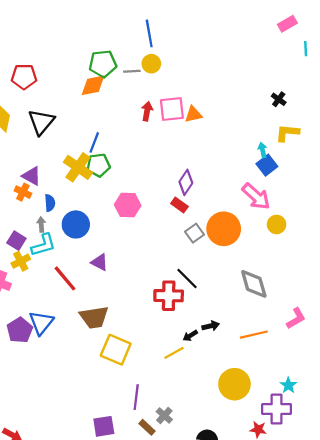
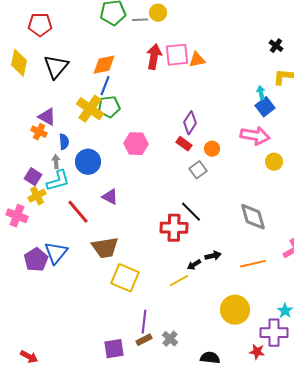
orange diamond: (93, 85) -> (104, 65), moved
red arrow: (147, 111) -> (154, 57), size x1.4
pink arrow: (256, 196) -> (255, 136), turned -32
orange circle: (224, 229) -> (212, 149), moved, size x0.5
brown rectangle: (147, 427) -> (144, 340), moved, turned -70

